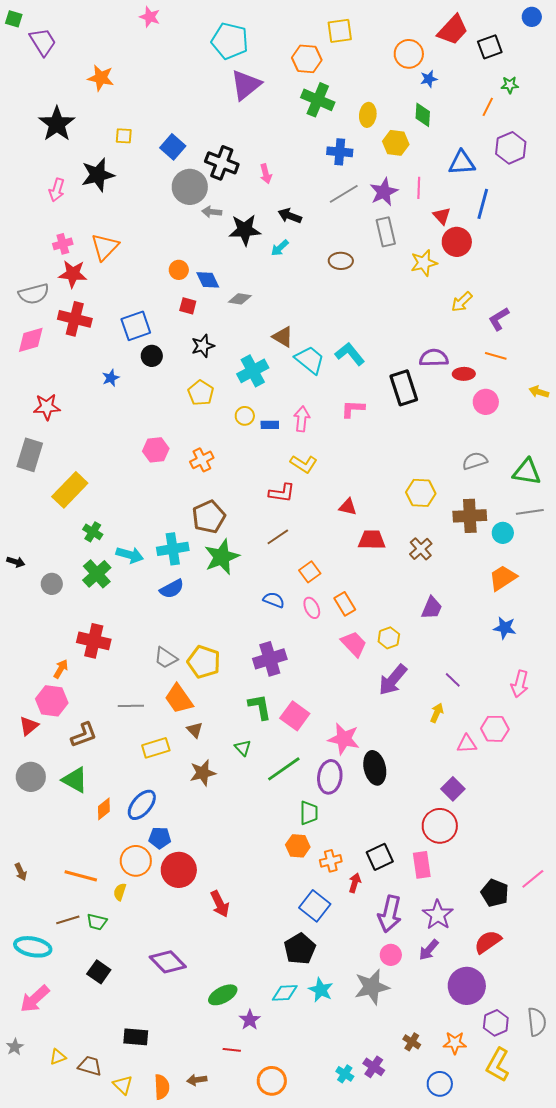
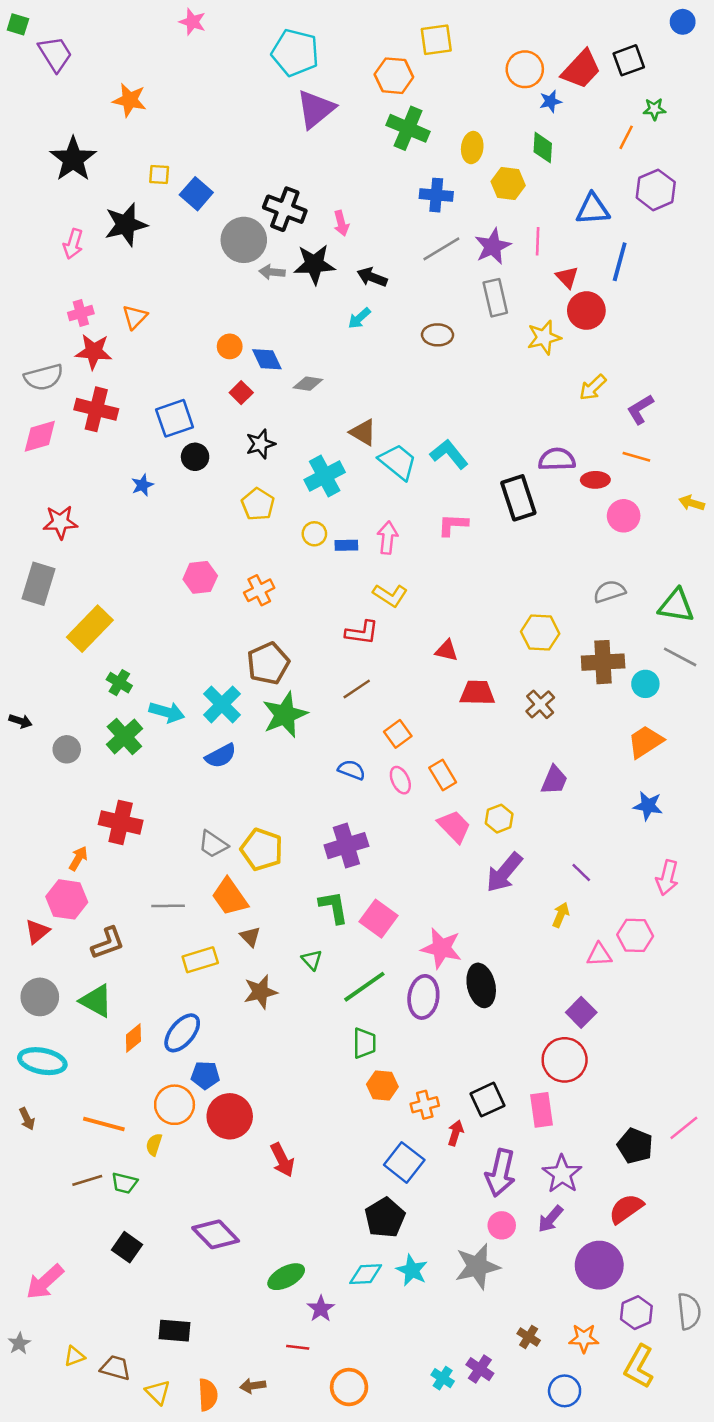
red trapezoid: (453, 30) -> (581, 69), moved
blue square: (173, 147) -> (196, 194), moved
black star: (245, 230) -> (314, 264), moved
orange triangle: (105, 247) -> (135, 317), size x0.7
red square: (188, 306) -> (241, 393), turned 30
gray line: (530, 512) -> (680, 657), turned 36
cyan cross: (173, 549) -> (222, 704), turned -36
green trapezoid: (309, 813) -> (364, 1043), moved
cyan ellipse: (33, 947) -> (42, 1061), moved

